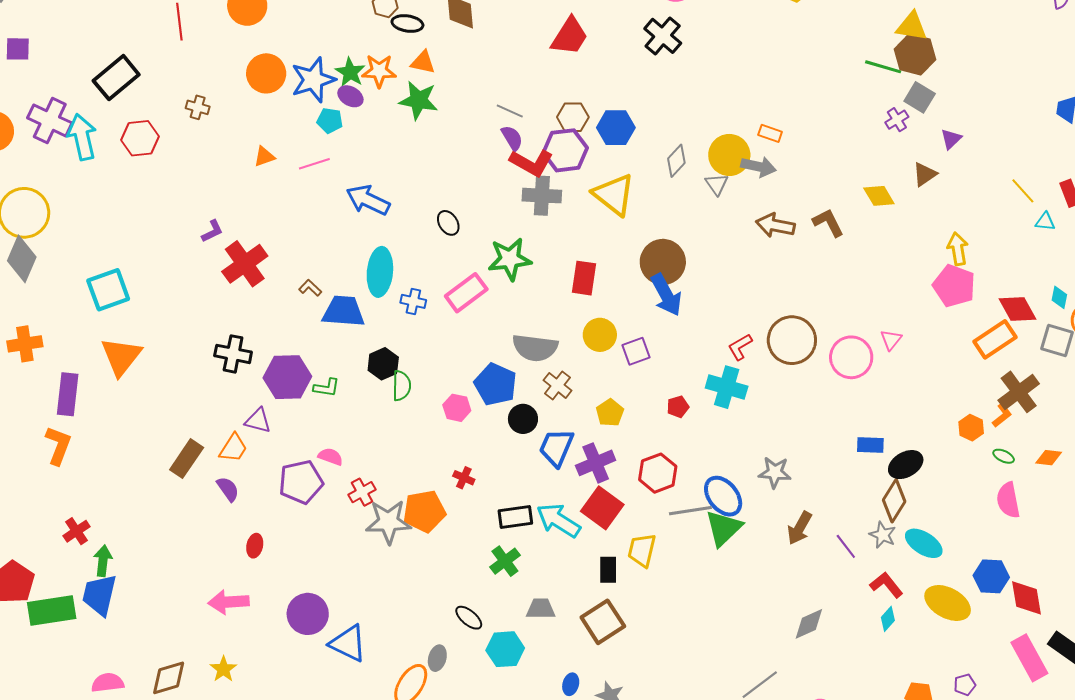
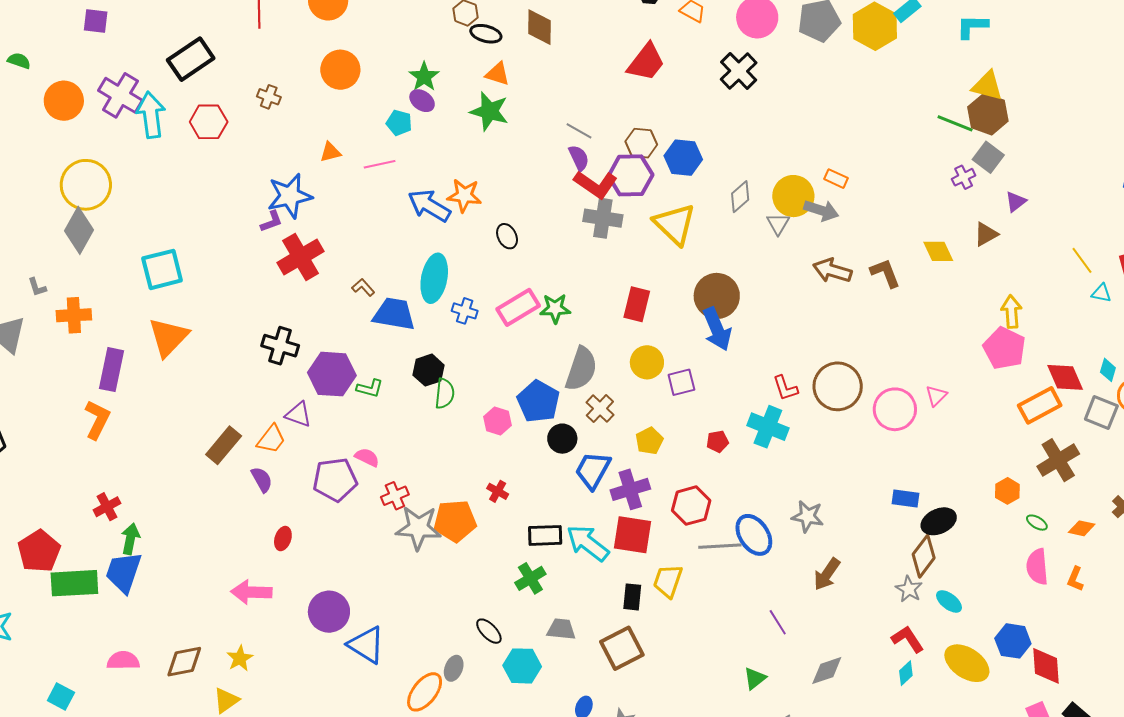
orange star: (379, 71) -> (464, 195), moved
blue star: (313, 80) -> (290, 196), moved
green star: (510, 259) -> (555, 308), moved, size x0.7
red L-shape: (740, 347) -> (785, 388), turned -84
gray semicircle: (535, 348) -> (581, 369), turned -84
orange L-shape: (1002, 415) -> (1075, 579), moved, turned 145
red square: (602, 508) -> (632, 535), turned -33
green triangle: (724, 528) -> (755, 678), moved, size x0.6
cyan ellipse: (924, 543) -> (949, 601), size x0.7
purple line: (846, 546) -> (778, 622), moved

